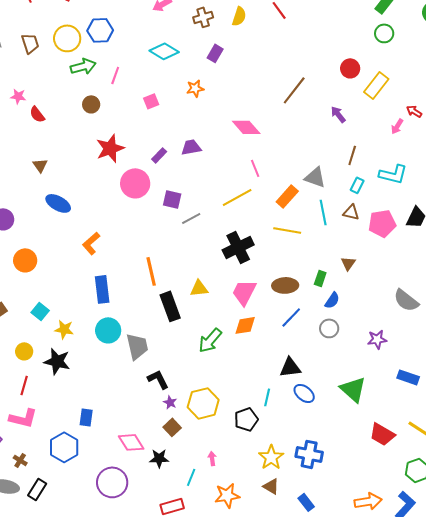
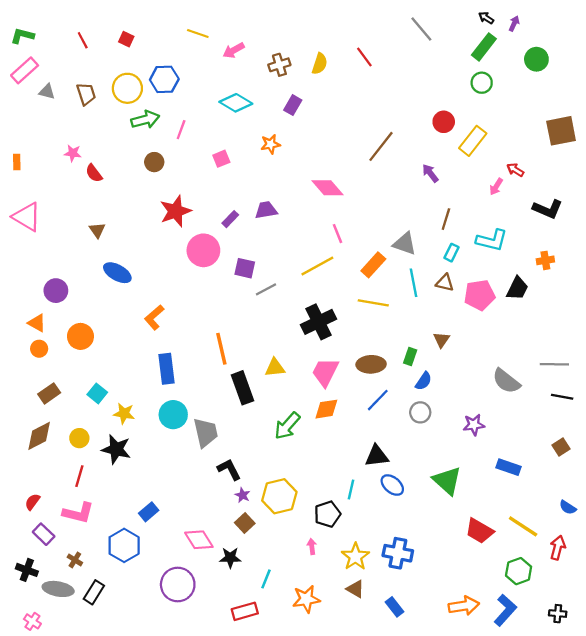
blue rectangle: (86, 417) -> (149, 512), turned 42
pink arrow: (212, 458) -> (312, 547), moved

